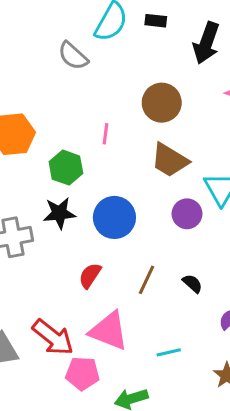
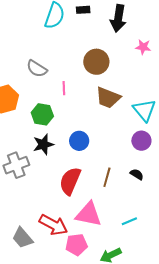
gray semicircle: (73, 56) -> (37, 69), moved
purple circle: (187, 214) -> (141, 141), moved
blue circle: (114, 217) -> (79, 141), size x0.7
red semicircle: (90, 276) -> (70, 181), size x1.6

